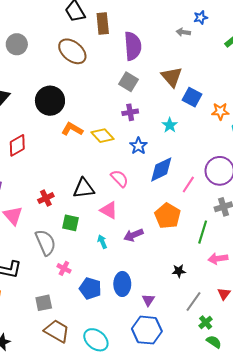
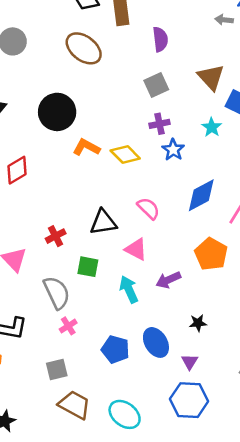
purple semicircle: (133, 46) -> (160, 39), size x0.7
gray square: (129, 82) -> (156, 85), turned 36
cyan star: (170, 125) -> (212, 127), moved
blue star: (138, 146) -> (173, 150), moved
cyan arrow: (102, 242) -> (129, 289), size x1.5
pink cross: (64, 268) -> (68, 326), moved, turned 32
black star: (179, 271) -> (198, 323), moved
blue ellipse: (122, 284) -> (156, 342), turned -30

